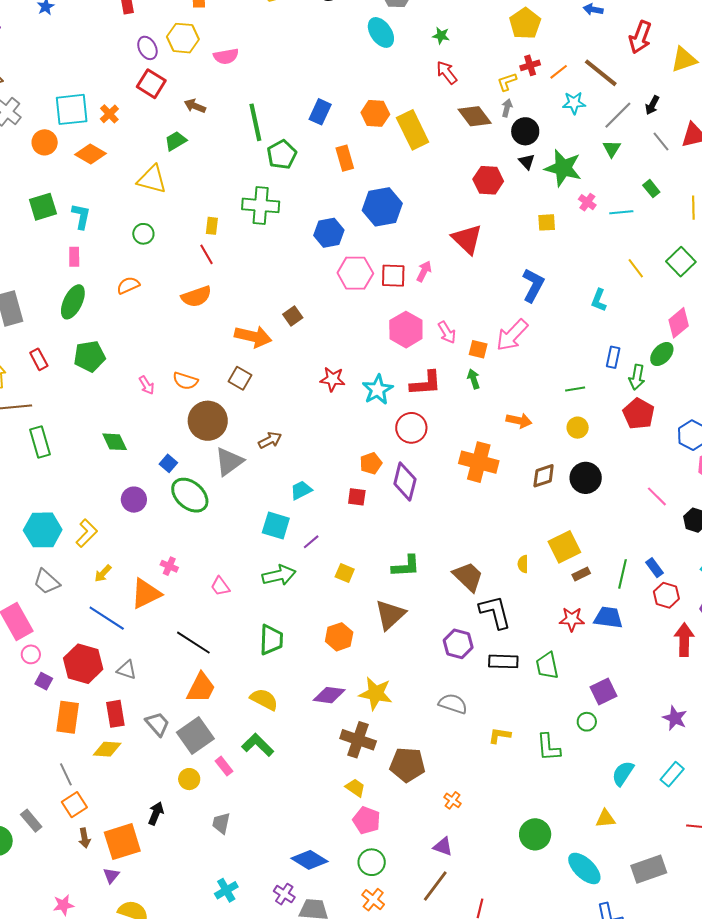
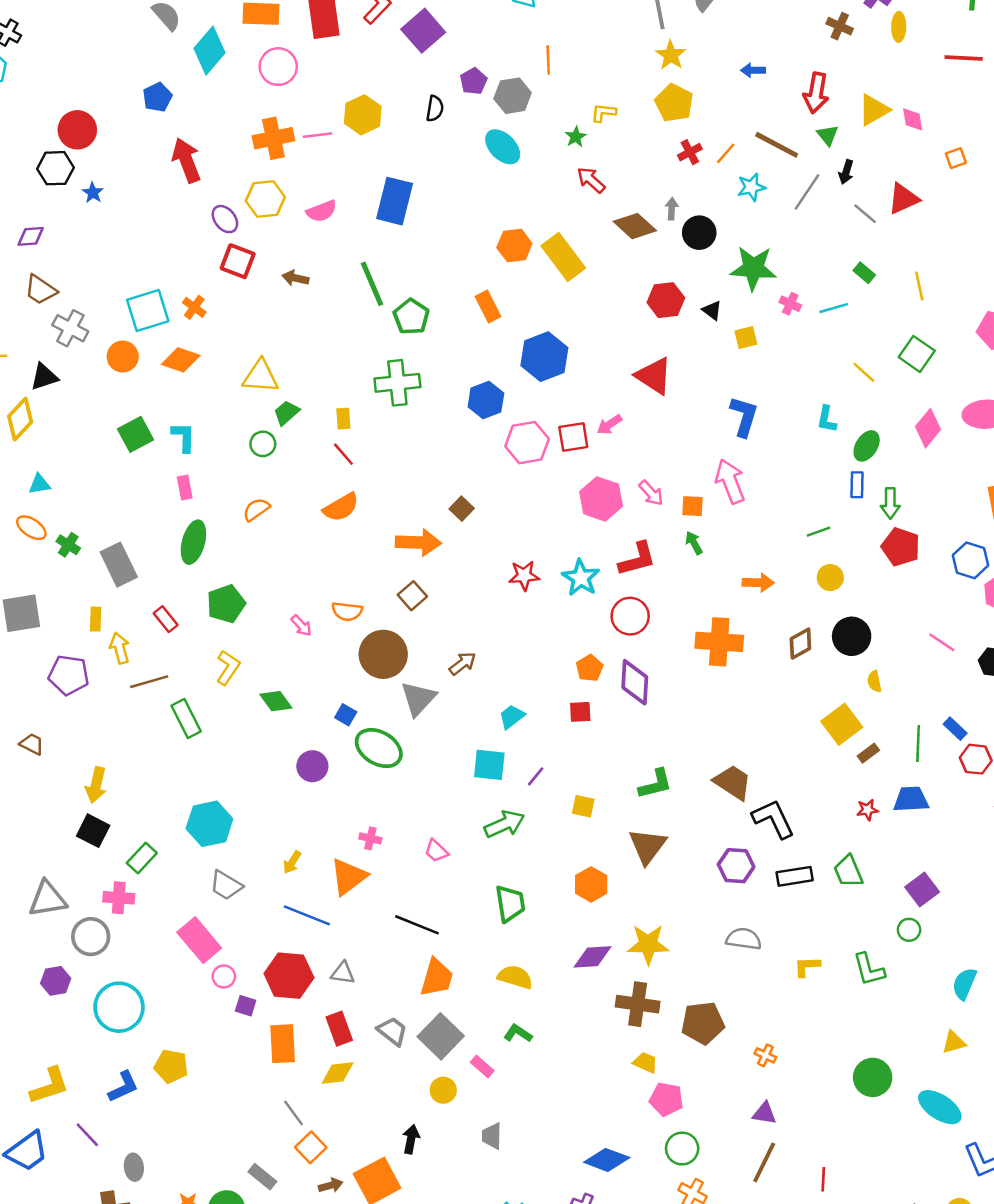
green star: (441, 36) -> (576, 137), turned -30
yellow L-shape: (507, 82) -> (604, 113), moved, turned 35
blue rectangle: (320, 112) -> (395, 201), moved, size x1.5
green trapezoid: (176, 141) -> (286, 413), moved
green triangle: (612, 149) -> (828, 135), moved
black triangle: (527, 162) -> (712, 310), moved
pink arrow: (424, 271) -> (609, 425), turned -140
pink arrow: (512, 335) -> (730, 481), turned 126
green ellipse: (662, 354) -> (867, 446), moved
brown square: (240, 378) -> (412, 596), turned 30
yellow L-shape: (87, 533) -> (228, 668), moved
yellow semicircle: (523, 564) -> (874, 681), moved
red star: (572, 619) -> (867, 810), size x0.7
green L-shape: (258, 745) -> (518, 1033), size x0.7
brown arrow: (84, 838) -> (331, 1185), turned -84

